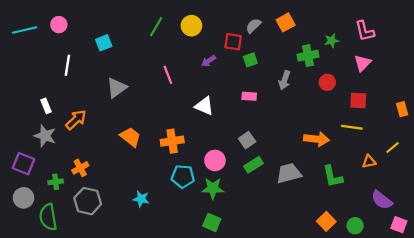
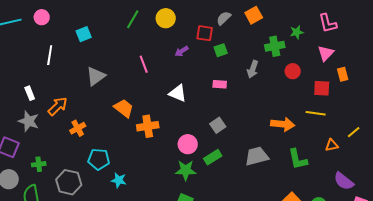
orange rectangle: (402, 109) -> (343, 74), moved
orange trapezoid: (130, 137) -> (124, 108), moved
green rectangle: (253, 165) -> (213, 157), moved
orange cross: (80, 168) -> (78, 128), moved
cyan pentagon: (183, 176) -> (99, 159), moved

